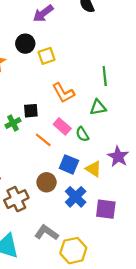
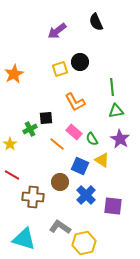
black circle: (25, 44) -> (80, 62), moved
green triangle: (98, 107) -> (116, 111), moved
purple star: (118, 157) -> (120, 139), moved
yellow triangle: (94, 169) -> (102, 160), moved
brown cross: (16, 199) -> (33, 197), turned 30

